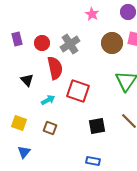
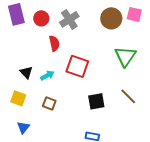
purple rectangle: (17, 39) -> (16, 14), size x1.5
red semicircle: (55, 68) -> (54, 43), size x0.7
black triangle: (27, 80) -> (26, 72), moved

